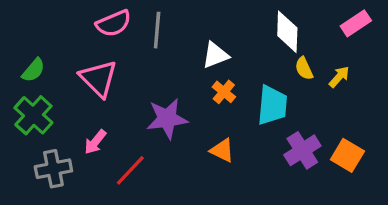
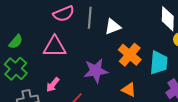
white triangle: (215, 55) -> (113, 27), moved
pink triangle: (99, 79) -> (55, 47), turned -45
orange cross: (224, 92) -> (130, 55), size x1.6

